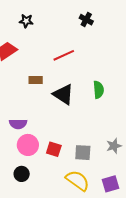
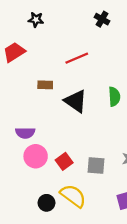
red square: (54, 149) -> (64, 161), turned 35
black circle: (22, 174) -> (46, 203), moved
yellow semicircle: (78, 181) -> (73, 196), moved

